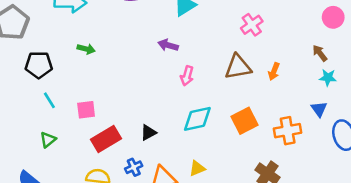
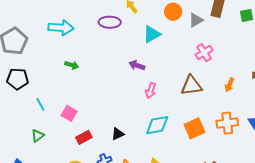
black pentagon: (39, 65) -> (18, 79), moved
orange arrow: (274, 71) -> (229, 85), moved
pink square: (86, 110) -> (69, 113), turned 35
orange cross: (288, 131) -> (227, 123), moved
red rectangle: (106, 139) -> (84, 137), size x0.7

